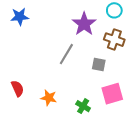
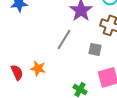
orange star: (49, 98) -> (38, 68), moved

